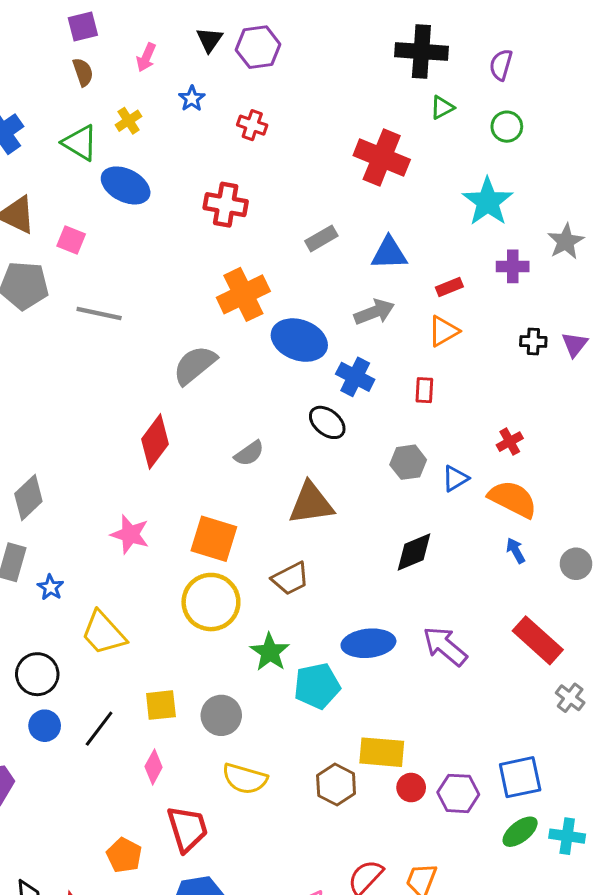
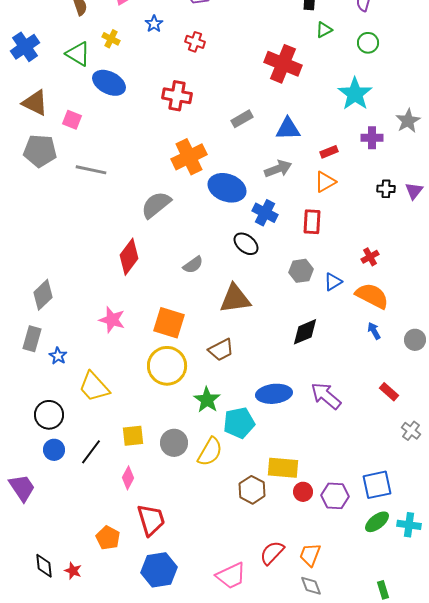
yellow cross: (129, 121) -> (111, 39), turned -30
red rectangle: (424, 390) -> (312, 222), size x1.4
red rectangle: (538, 640) -> (389, 392), size x0.6
yellow semicircle: (245, 779) -> (210, 452), moved, turned -76

